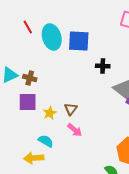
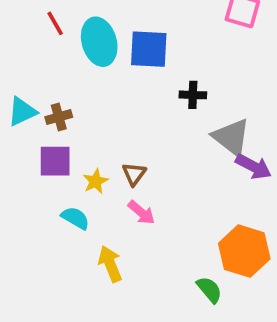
brown cross: (30, 78) -> (59, 117), turned -32
cyan semicircle: (46, 141) -> (75, 218), moved
yellow arrow: (34, 158) -> (110, 264), moved, turned 72

